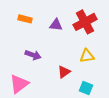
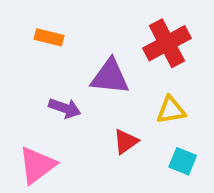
purple triangle: (56, 25) -> (110, 77), moved, size x1.5
cyan square: (86, 88) -> (183, 161), moved

